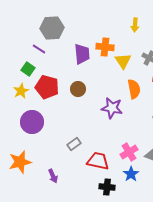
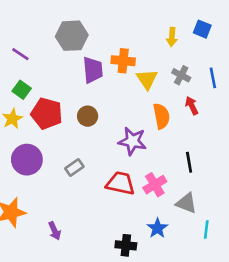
yellow arrow: (135, 25) -> (172, 37), moved
gray hexagon: (52, 28) -> (72, 36), moved
purple line: (39, 49) -> (20, 54), moved
gray rectangle: (74, 144) -> (74, 168), moved
pink cross: (129, 152) -> (155, 185), moved
red trapezoid: (98, 161) -> (121, 183), moved

